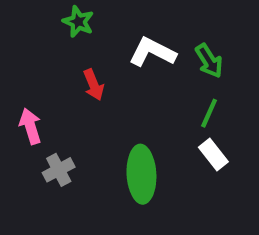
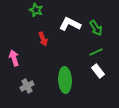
green line: (209, 113) -> (96, 52), turned 40
gray cross: (59, 170) -> (27, 86), moved

